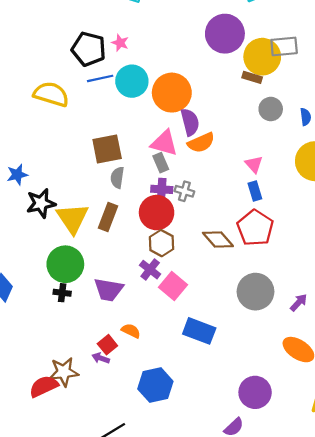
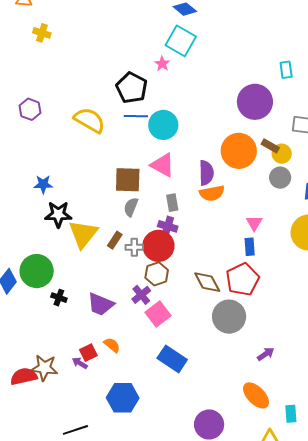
pink star: (120, 43) -> (162, 64), moved
yellow circle: (262, 57) -> (282, 154), moved, size x0.6
orange circle: (172, 93) -> (239, 151), moved
pink triangle: (164, 143) -> (163, 165), moved
gray cross: (184, 191) -> (134, 247), moved, turned -30
brown rectangle: (108, 217) -> (115, 240), size x0.7
green circle: (65, 264) -> (37, 271), moved
gray circle: (255, 292) -> (229, 317), moved

